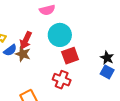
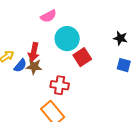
black star: (107, 58) -> (120, 38), moved
red cross: (62, 80) -> (60, 85), moved

